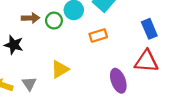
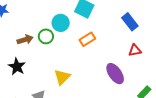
black star: (14, 45) -> (17, 67), turned 30
red triangle: (146, 61) -> (135, 50), size x0.6

